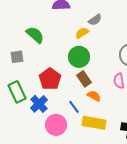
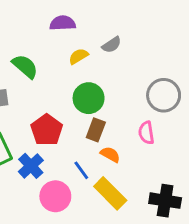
yellow semicircle: (82, 33) -> (78, 56), moved
brown rectangle: (84, 79) -> (96, 130), turned 56
yellow rectangle: (94, 123) -> (110, 193), turned 35

